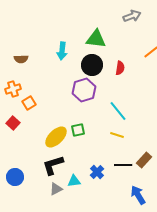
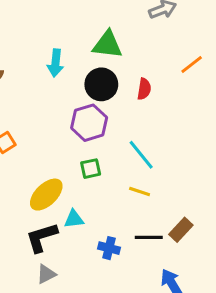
green square: (78, 130) -> (91, 169), moved
blue cross: (97, 172) -> (109, 248), turned -32
cyan triangle: (74, 181) -> (74, 219), moved

